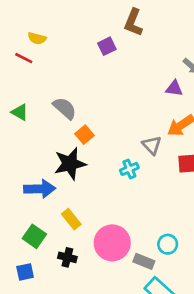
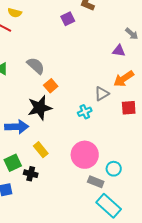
gray triangle: (152, 145) -> (102, 94), turned 42
green square: (34, 236) -> (13, 163), turned 30
pink circle: (112, 243) -> (85, 155), moved
black cross: (67, 257) -> (31, 174), moved

